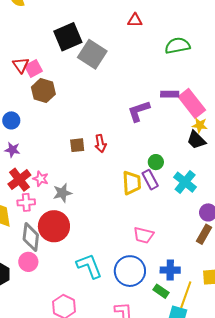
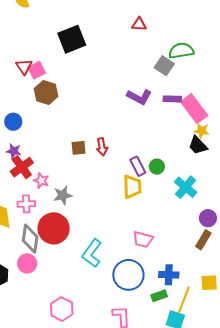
gray square: (92, 54) -> (164, 66), moved, size x0.7
purple L-shape: (139, 111) -> (139, 97), moved, turned -135
red cross: (19, 180) -> (22, 167), moved
purple rectangle: (150, 180) -> (138, 166), moved
cyan L-shape: (89, 266) -> (92, 253), moved, turned -124
green rectangle: (161, 291) -> (159, 296), turned -56

